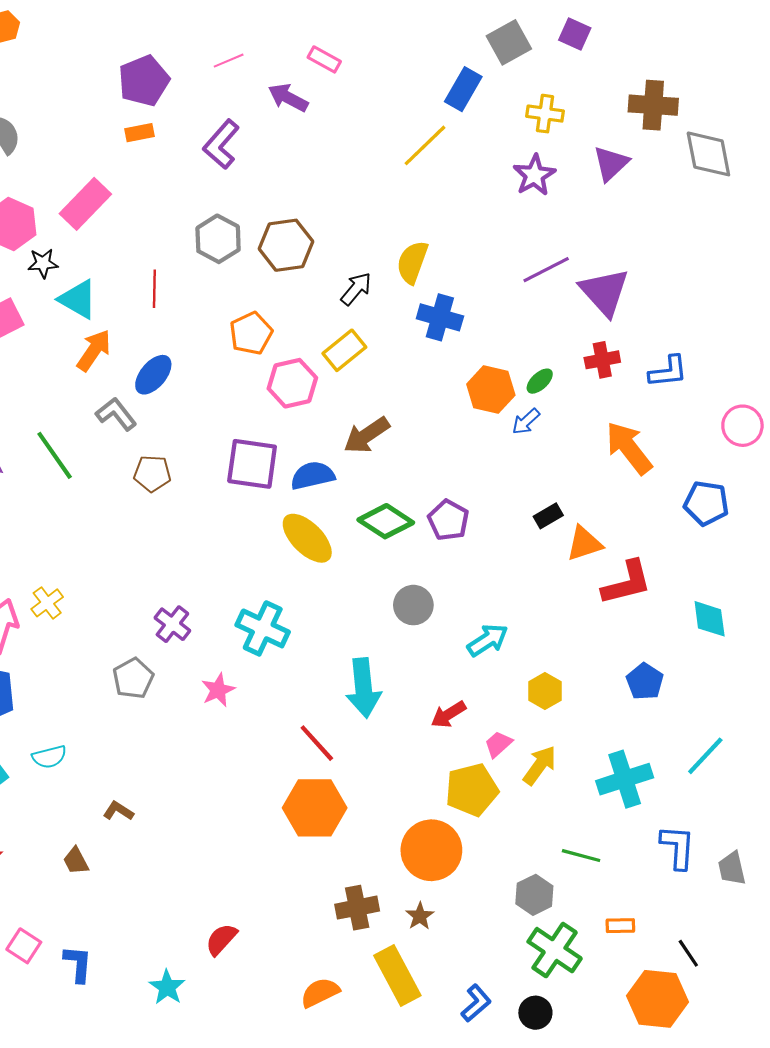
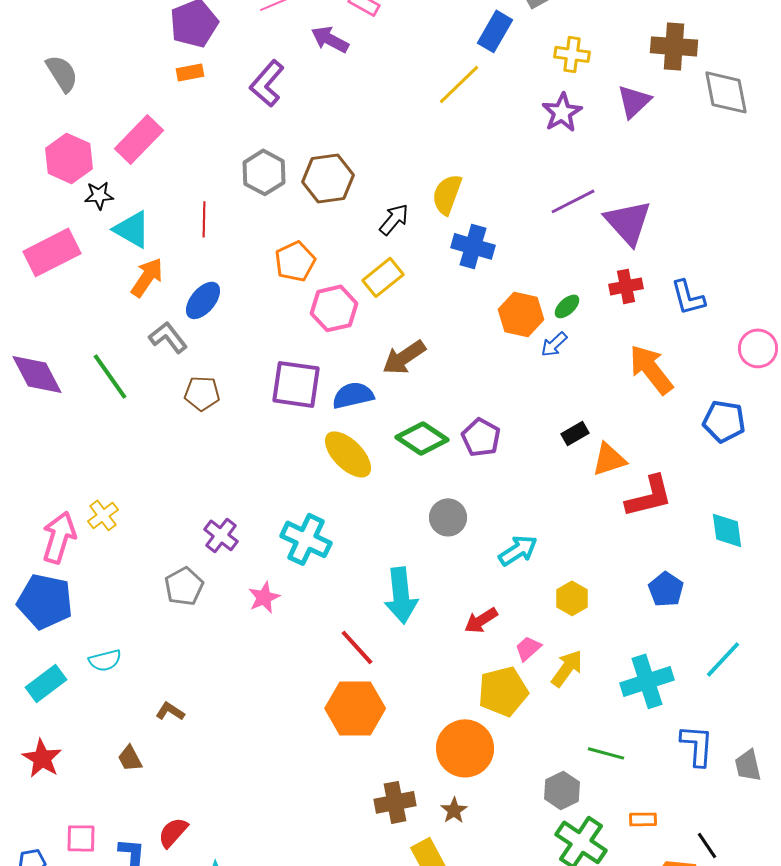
blue L-shape: (668, 372) -> (688, 297), turned 81
red semicircle: (221, 939) -> (173, 832), moved
pink square: (24, 946) -> (81, 838), turned -32

